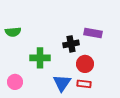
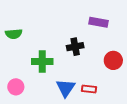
purple rectangle: (93, 33) -> (98, 22), moved
red circle: (85, 64) -> (113, 60), moved

